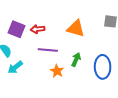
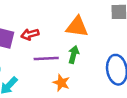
green arrow: (76, 60) -> (74, 54), moved

